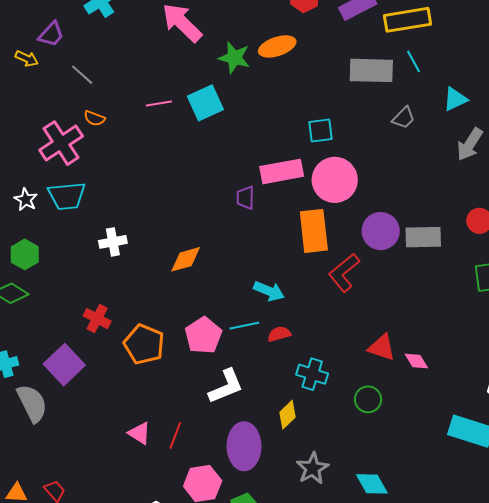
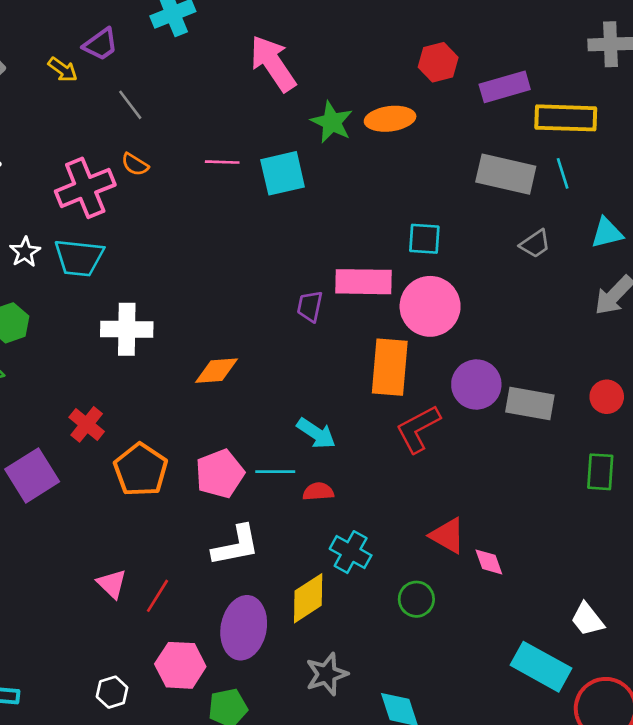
white cross: (113, 242) -> (127, 329), size x1.4
yellow diamond: (287, 415) -> (308, 598), size x1.4

